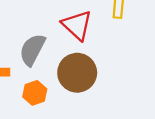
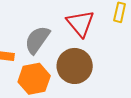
orange hexagon: (35, 93) -> (34, 79), size x1.4

